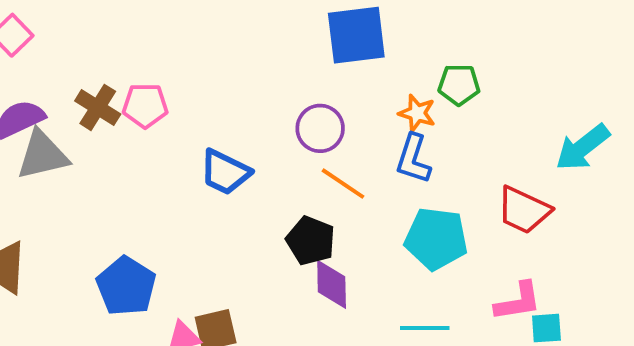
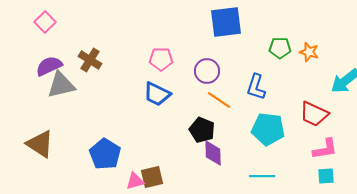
pink pentagon: (145, 106) -> (161, 59), moved
orange star: (417, 113) -> (309, 52), moved
pink L-shape: (518, 301) -> (325, 149), moved

